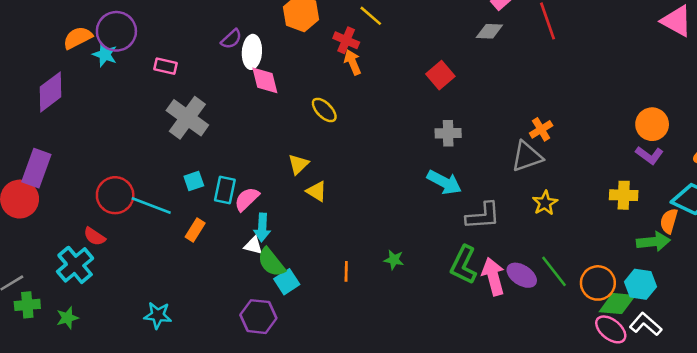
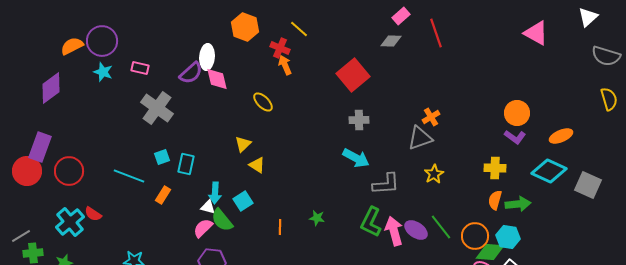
purple semicircle: (231, 39) -> (191, 73), moved, size x1.4
cyan star: (105, 54) -> (103, 72), moved
red square: (440, 75) -> (353, 75), size x1.5
red circle: (115, 195) -> (69, 171), moved
pink semicircle: (247, 199) -> (203, 228), moved
orange semicircle: (669, 221) -> (495, 200), moved
red semicircle: (94, 236) -> (93, 214), moved
cyan square: (287, 282) -> (243, 201), moved

